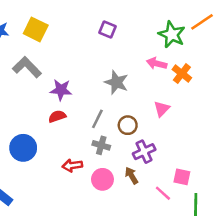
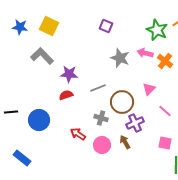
gray star: (116, 82) -> (120, 58), moved
gray line: (97, 119) -> (98, 88), moved, turned 42
brown circle: (128, 125) -> (122, 102), size x1.5
red arrow: (72, 165) -> (78, 134), turned 42
pink line: (163, 193) -> (165, 111), moved

